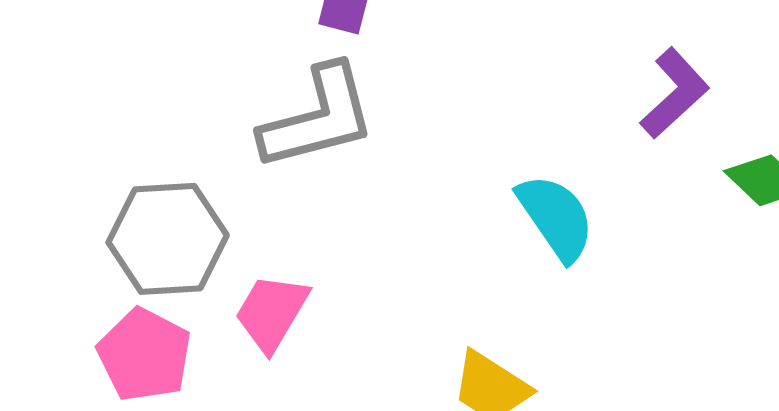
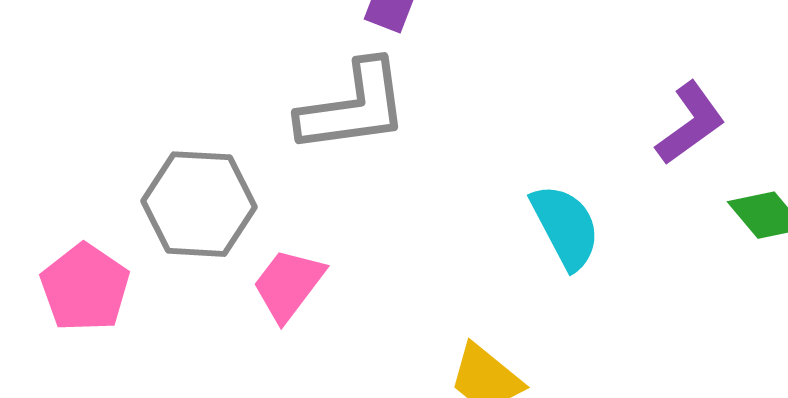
pink pentagon: (144, 355) -> (85, 288), moved

